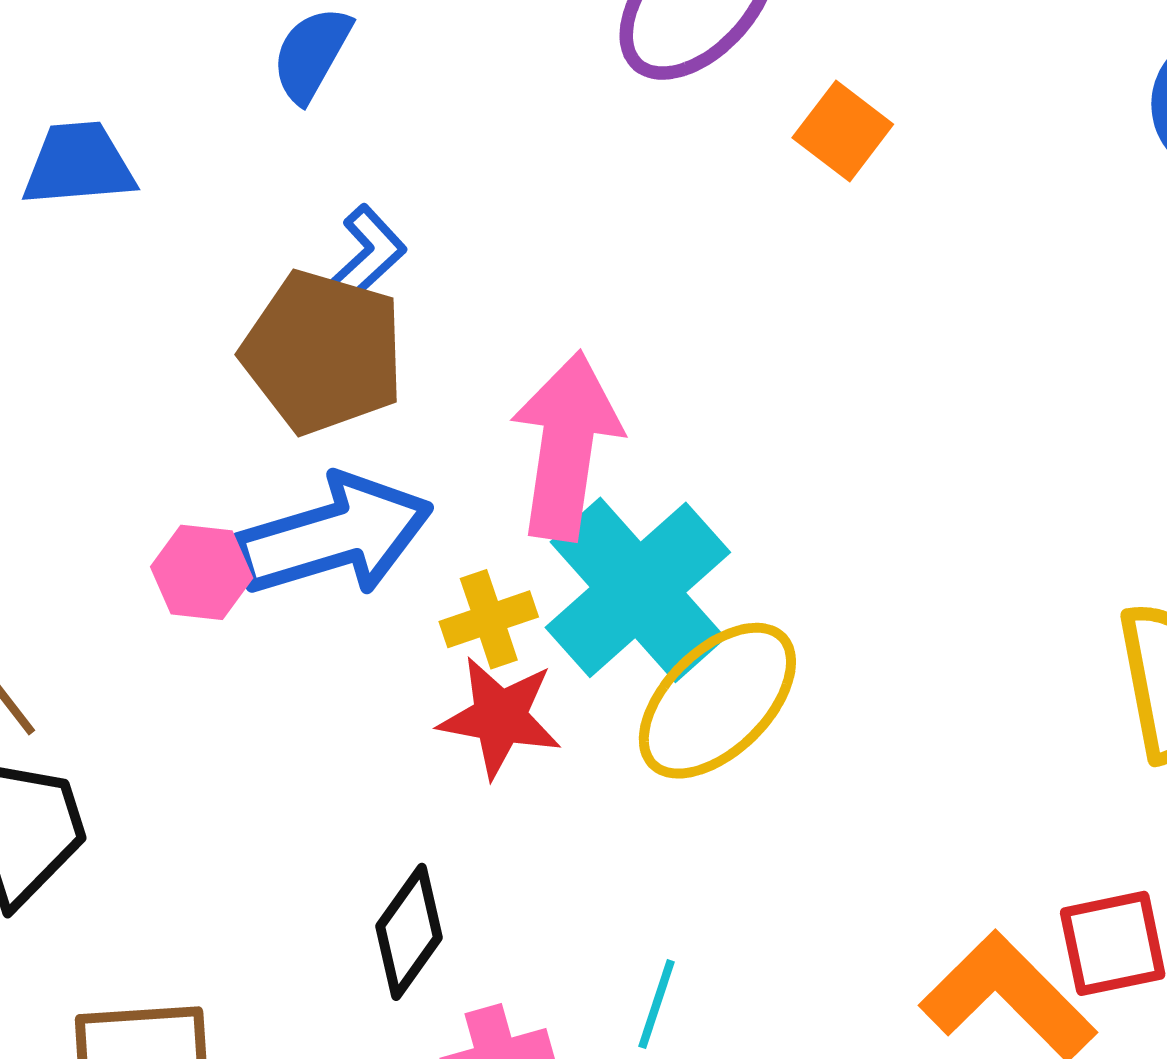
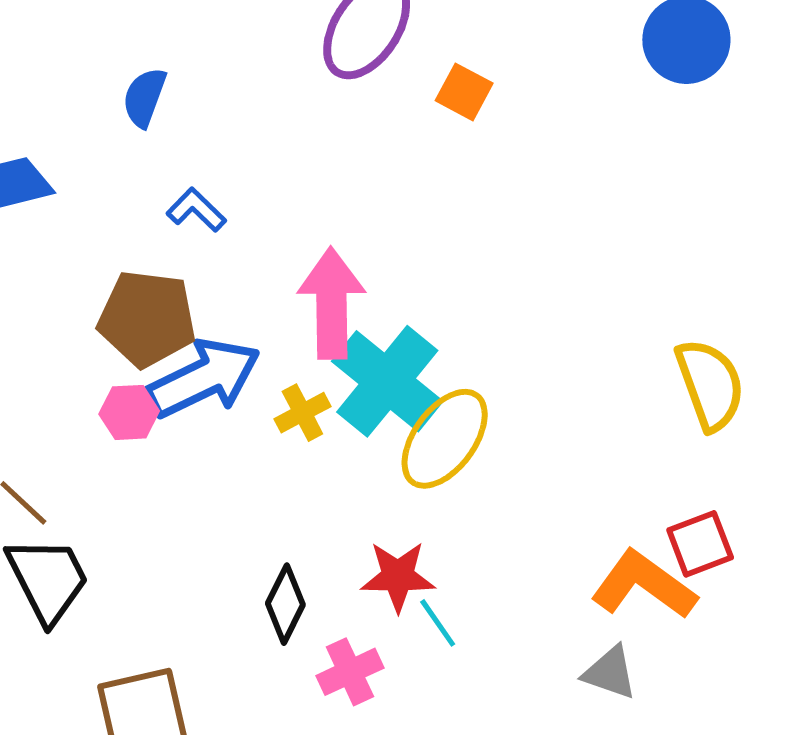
blue L-shape: (367, 255) -> (196, 210), turned -84
brown pentagon: (323, 352) -> (147, 319), moved
red star: (500, 717) -> (398, 576), moved
cyan line: (657, 1004) -> (438, 623), turned -44

